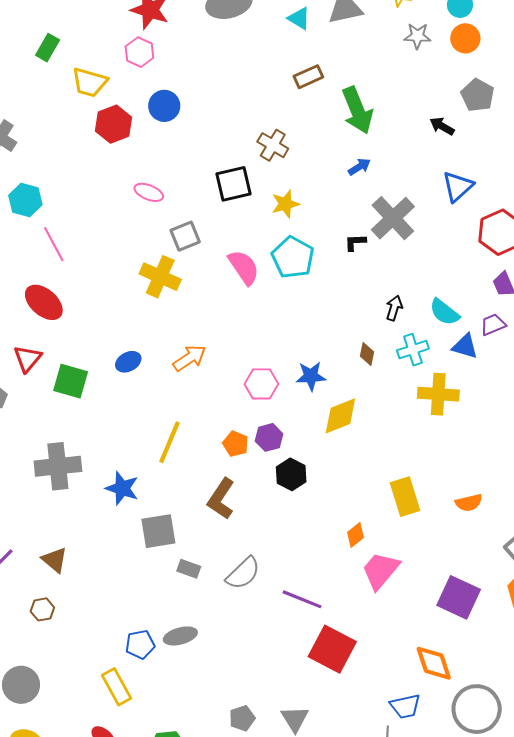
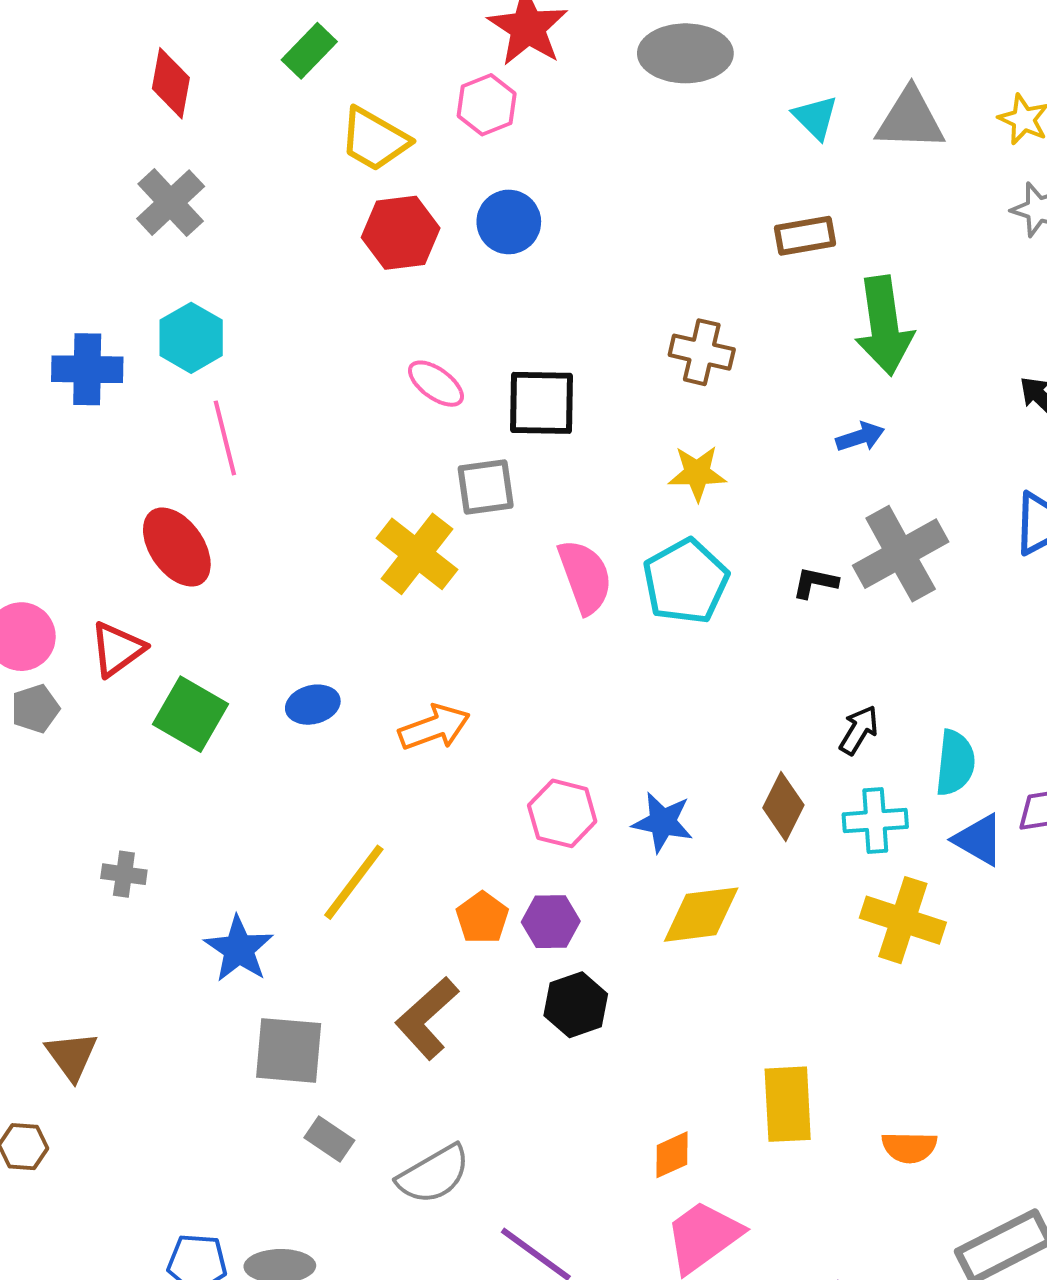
brown cross: (273, 145) -> (702, 352), turned -32
black square: (233, 184) -> (541, 403), moved
cyan semicircle: (444, 312) -> (955, 763), turned -136
brown diamond: (367, 354) -> (783, 806), size x1.4
gray cross: (58, 466) -> (124, 874), size x0.5

